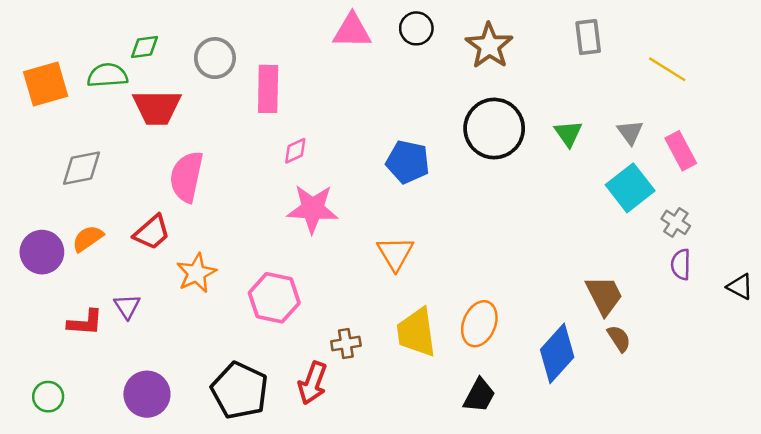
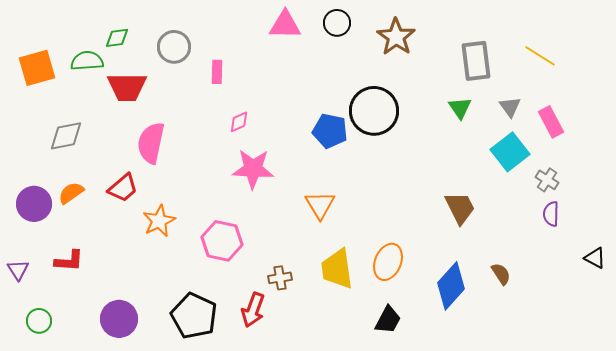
gray rectangle: (588, 37) -> (476, 61), moved, size x1.4
pink rectangle: (268, 89) -> (217, 72), size x0.6
black circle: (494, 129) -> (374, 111), moved
black triangle: (740, 287) -> (595, 258), moved
brown trapezoid: (604, 295) -> (460, 208), moved
purple triangle: (127, 306) -> (18, 270), moved

